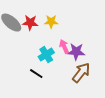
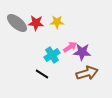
pink arrow: (64, 47) -> (70, 47), turned 80
brown arrow: (81, 73) -> (87, 73), turned 35

